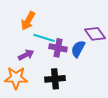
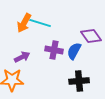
cyan line: (44, 38) -> (40, 23), moved
black cross: (55, 79) -> (79, 81), moved

